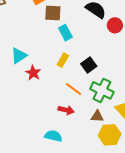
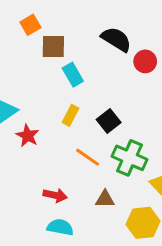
red arrow: (66, 110) -> (55, 195), moved
brown triangle: (97, 116) -> (105, 199), moved

